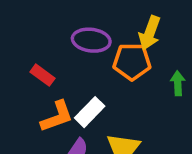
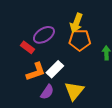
yellow arrow: (150, 33) -> (76, 23), moved
purple ellipse: (91, 40) -> (44, 35), moved, turned -40

